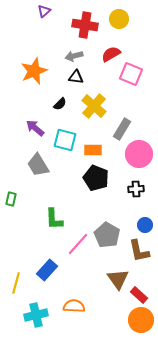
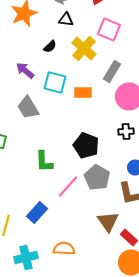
pink square: (131, 74) -> (109, 30), moved
black pentagon: (96, 178) -> (86, 146), moved

